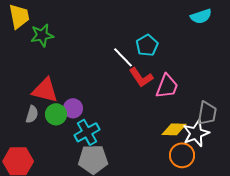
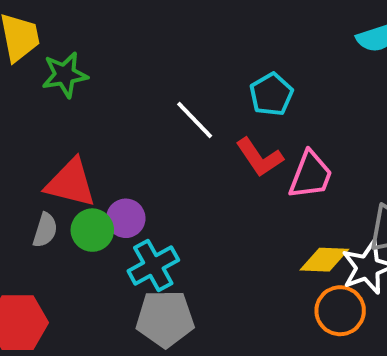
white line: (123, 57) -> (195, 120), moved

